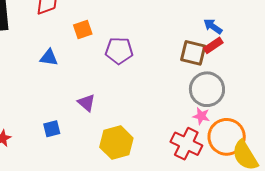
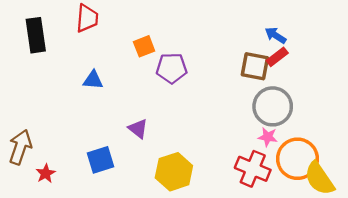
orange square: (83, 30) -> (144, 46), moved
blue square: (52, 129) -> (100, 160), size x1.4

